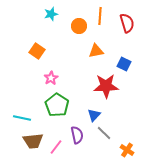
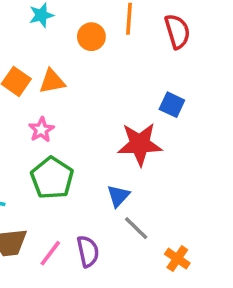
orange triangle: (96, 51) -> (52, 81), moved
purple semicircle: (77, 135) -> (88, 251), moved

